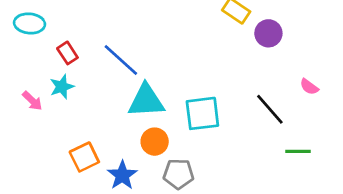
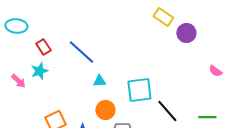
cyan triangle: (146, 101) -> (99, 81), size x0.5
black line: (270, 109) -> (167, 111), moved

